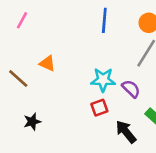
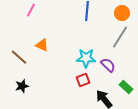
pink line: (22, 20) -> (31, 10), moved
black star: (32, 122) -> (22, 86), moved

